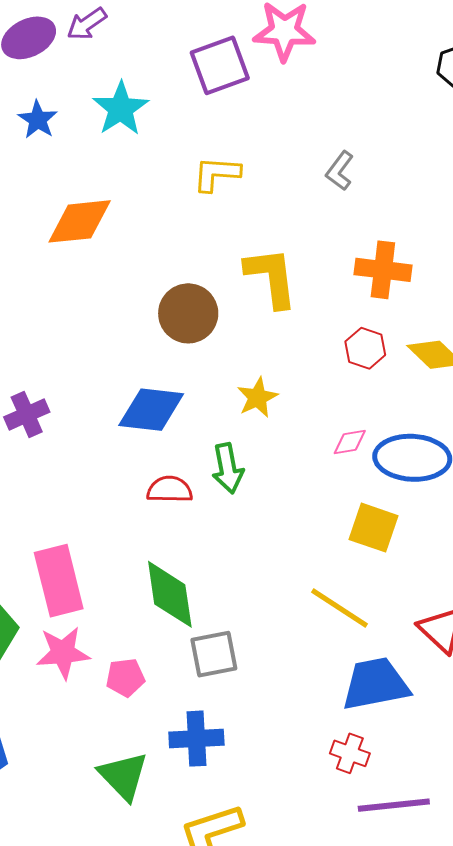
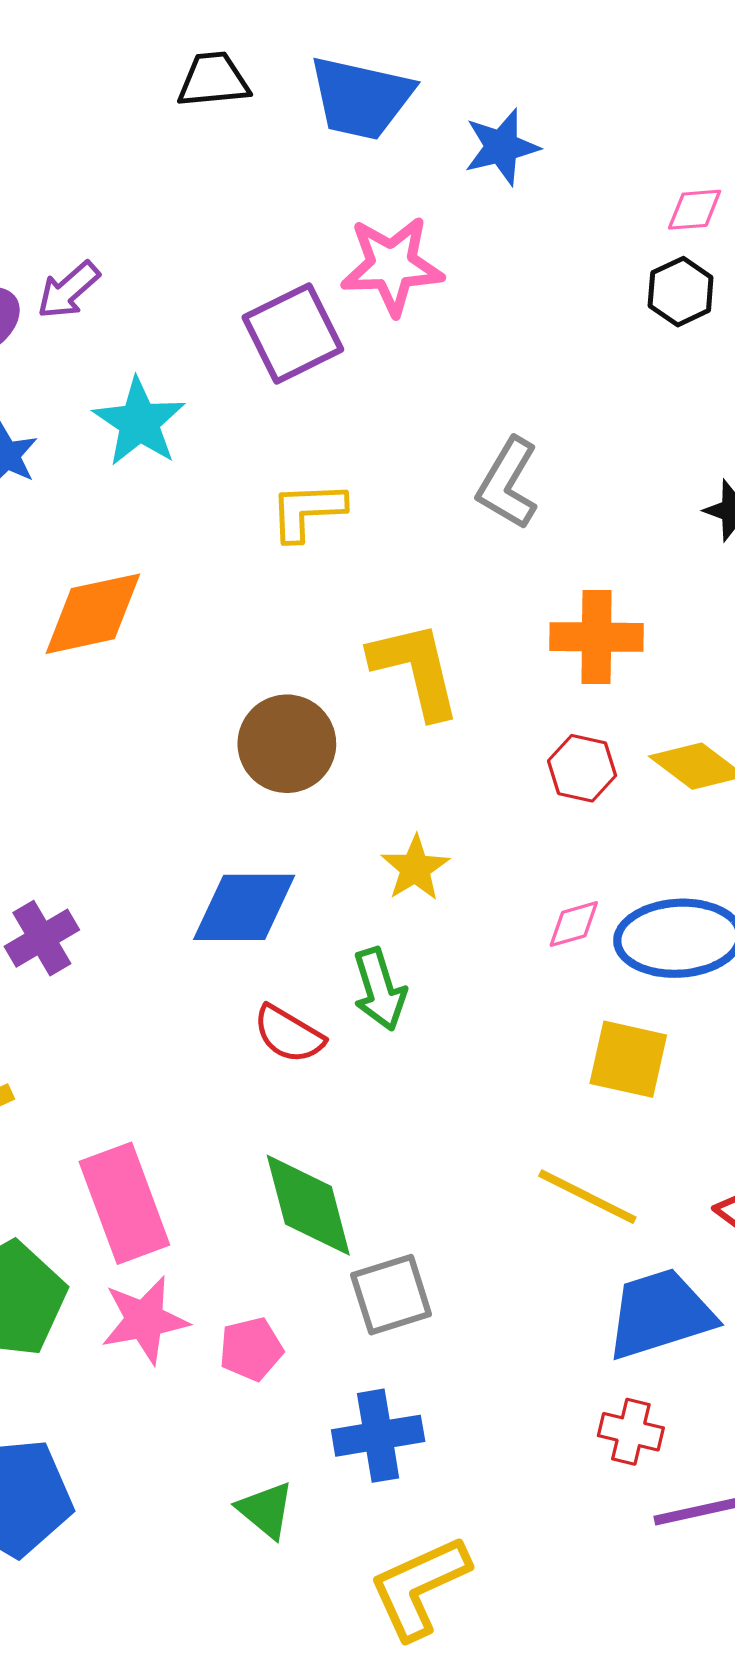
gray L-shape: (340, 171) -> (508, 483), size x1.4
red semicircle: (170, 489) -> (289, 1034), turned -144
green triangle: (123, 776) -> (266, 1510), size x0.7

